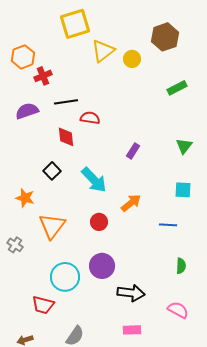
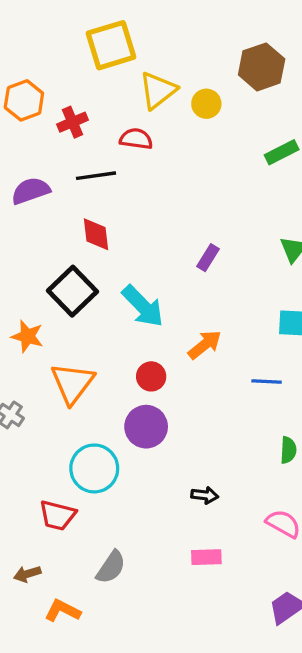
red cross: (43, 76) -> (72, 122), moved
red semicircle: (90, 118) -> (136, 139), moved
black square: (52, 171) -> (72, 291), size x1.6
purple circle: (102, 266) -> (146, 427), moved
black arrow: (131, 293) -> (205, 495), size x0.6

